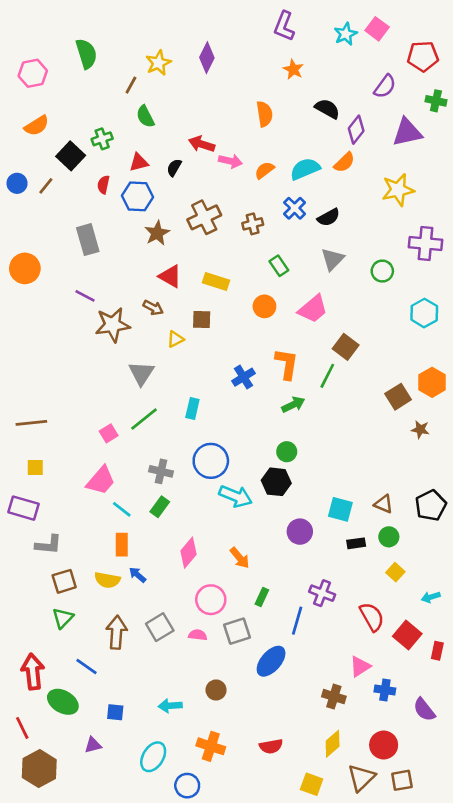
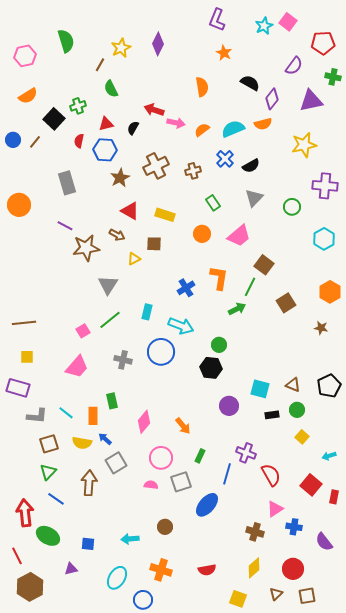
orange semicircle: (344, 162) -> (263, 124), turned 30
brown square: (398, 397) -> (286, 303), moved
green arrow: (293, 405) -> (237, 309), moved
cyan arrow: (236, 496) -> (181, 326), moved
green rectangle: (160, 507) -> (112, 401), moved, turned -49
cyan line: (122, 509) -> (66, 413), moved
red semicircle: (372, 617) -> (271, 475), moved
gray square: (160, 627) -> (116, 463), moved
blue line: (86, 666) -> (56, 499), moved
brown triangle: (361, 778) -> (276, 594), size x0.6

